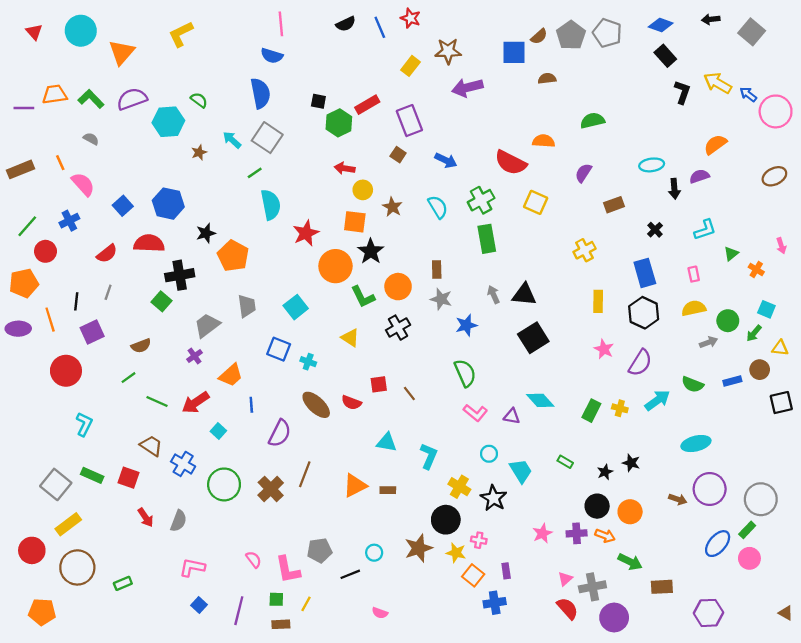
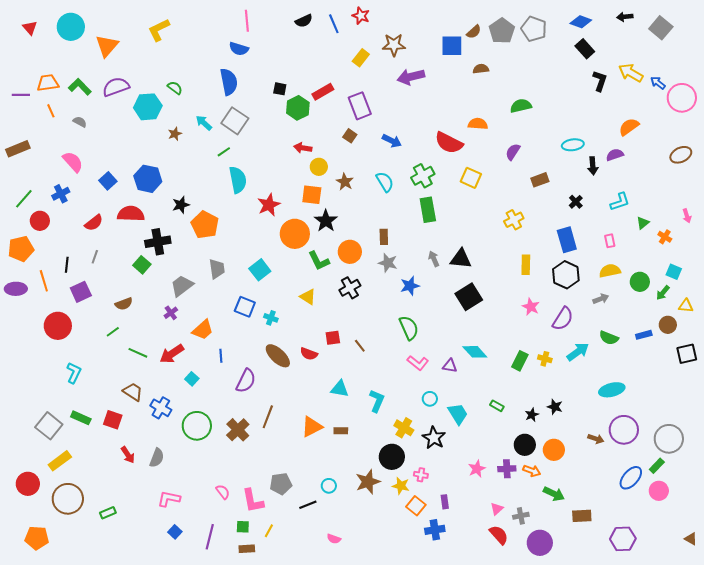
orange line: (60, 163) -> (51, 111), moved
gray arrow: (708, 342) -> (601, 299), moved
gray cross: (592, 587) -> (521, 516), size x0.7

